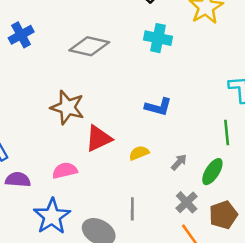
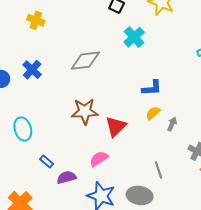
cyan cross: (158, 38) -> (134, 37), turned -35
yellow semicircle: (139, 153) -> (153, 113), moved
gray arrow: (179, 162) -> (172, 124), moved

